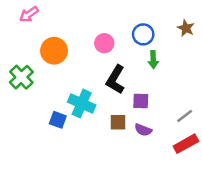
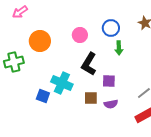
green cross: (21, 77) -> (14, 62), turned 30
purple semicircle: (143, 130) -> (111, 104), turned -32

